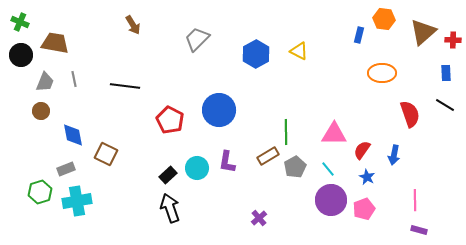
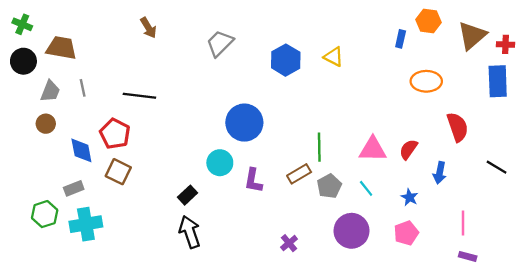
blue rectangle: (446, 73) -> (498, 81), size x1.8
black line: (445, 105) -> (497, 167), moved
red pentagon: (170, 120) -> (115, 134), moved
red semicircle: (362, 150) -> (408, 149), moved
cyan circle: (197, 168) -> (220, 163), moved
purple circle: (331, 200) -> (352, 231), moved

